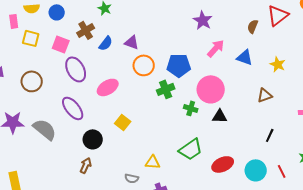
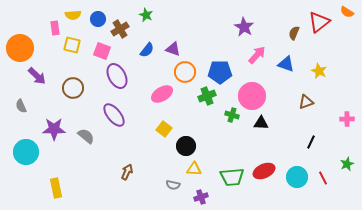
brown cross: (86, 30) -> (120, 29), moved
pink ellipse: (108, 87) -> (162, 94), moved
gray semicircle: (45, 129) -> (86, 136), size x0.7
black circle: (93, 139) -> (186, 146), moved
green trapezoid: (191, 149) -> (232, 177), moved, turned 30

